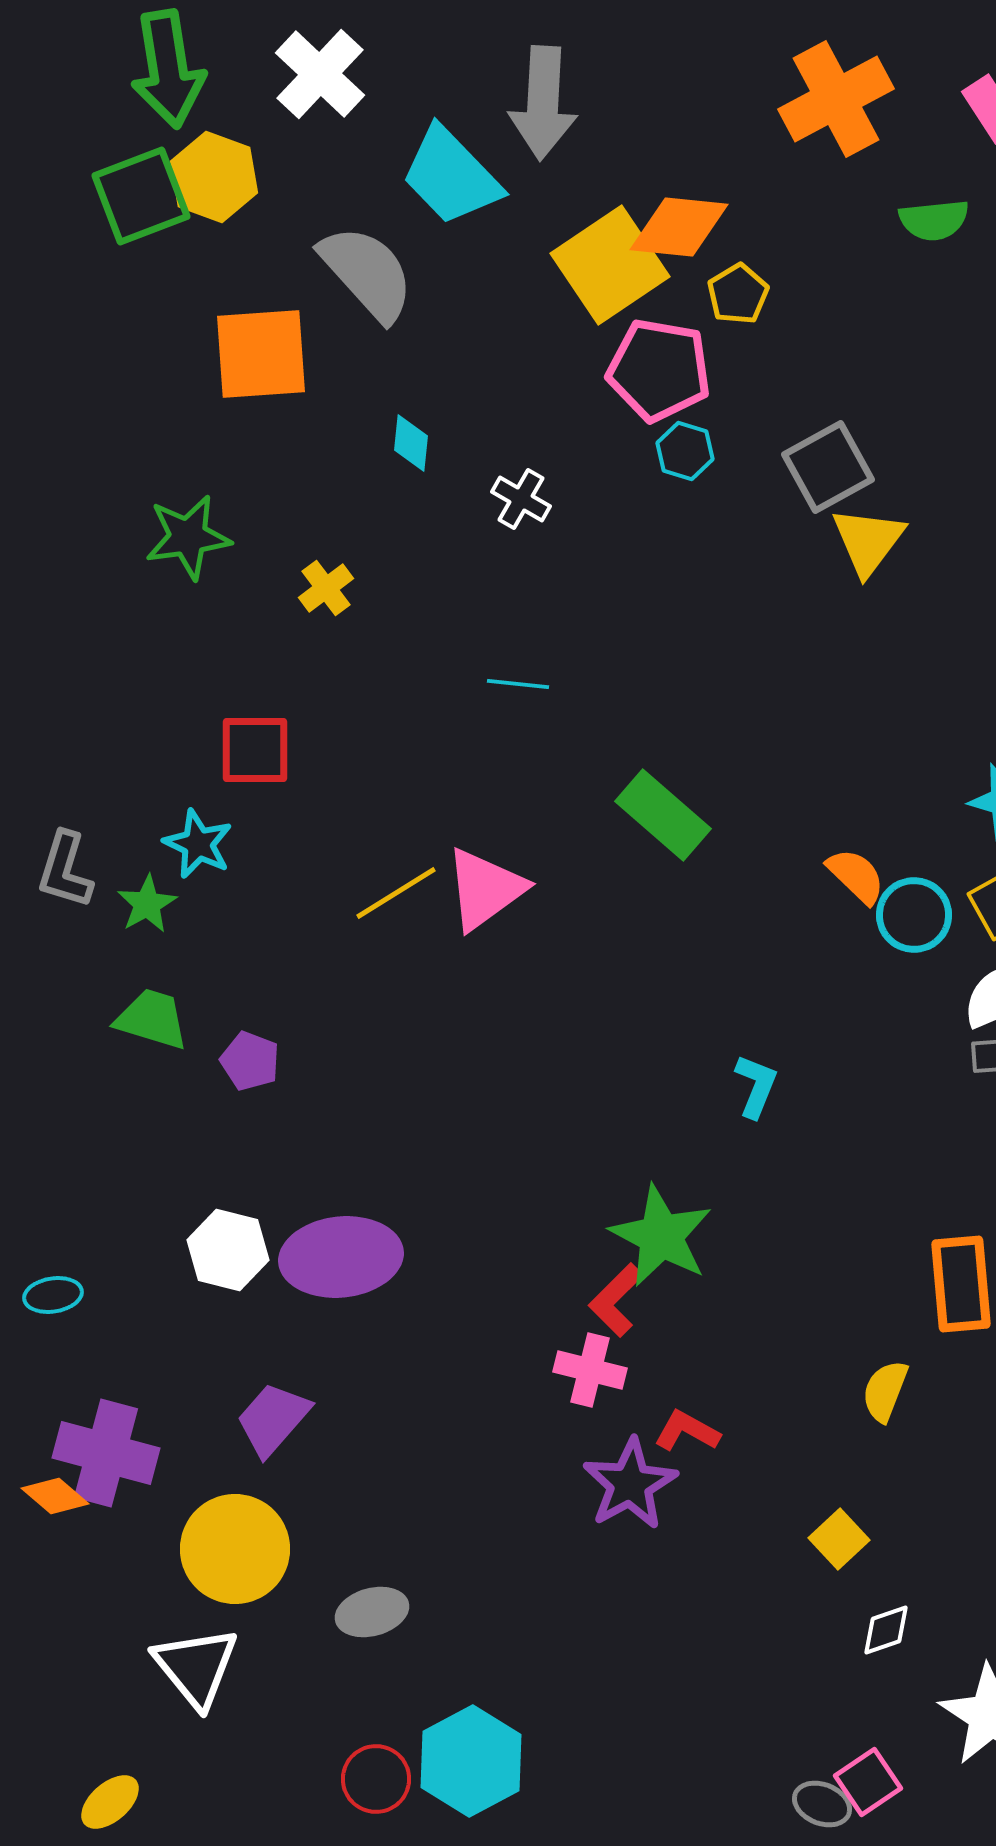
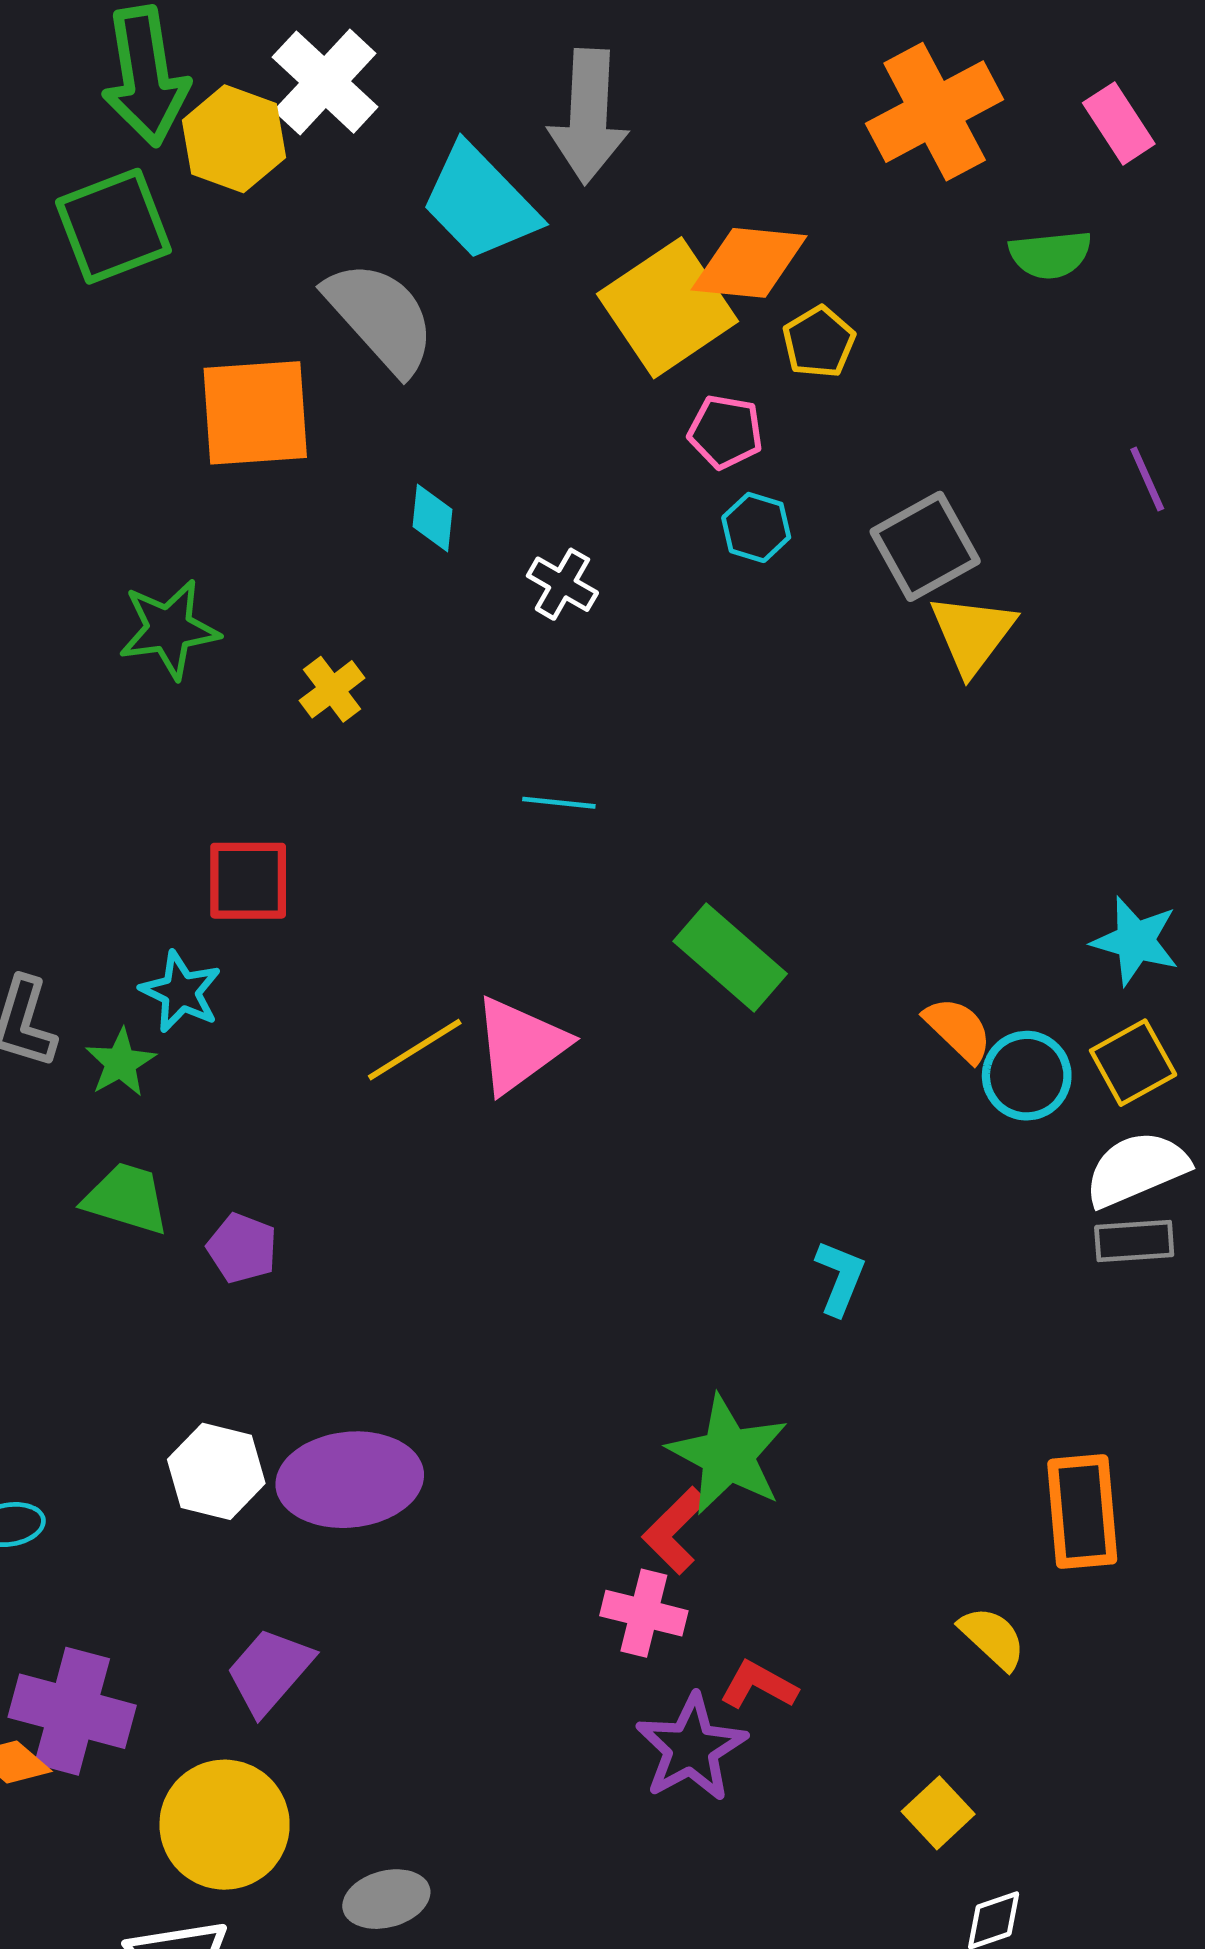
yellow hexagon: (214, 177) -> (234, 139), moved
pink pentagon: (659, 370) -> (725, 432), size x0.6
yellow semicircle: (885, 1391) -> (992, 1638), turned 112

